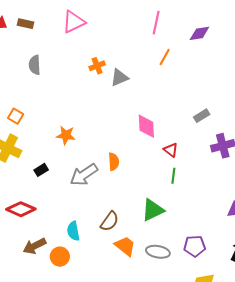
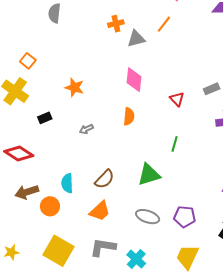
orange line: (165, 57) -> (164, 24), moved
pink diamond: (146, 126) -> (134, 80), moved
red triangle: (171, 150) -> (177, 99), moved
orange semicircle: (114, 162) -> (129, 116), moved
gray arrow: (84, 175) -> (86, 129), size x0.5
orange trapezoid: (125, 246) -> (100, 211), moved, turned 90

